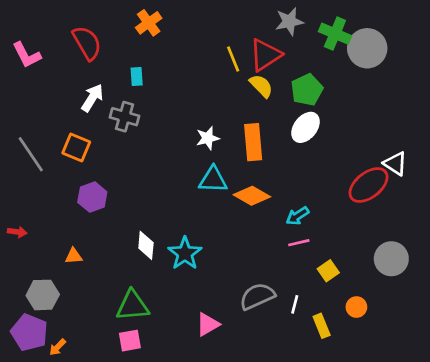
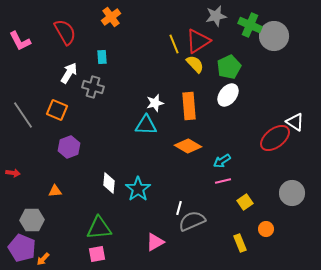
cyan triangle: (213, 180) -> (146, 125), moved
white line: (295, 304) -> (179, 208), moved

